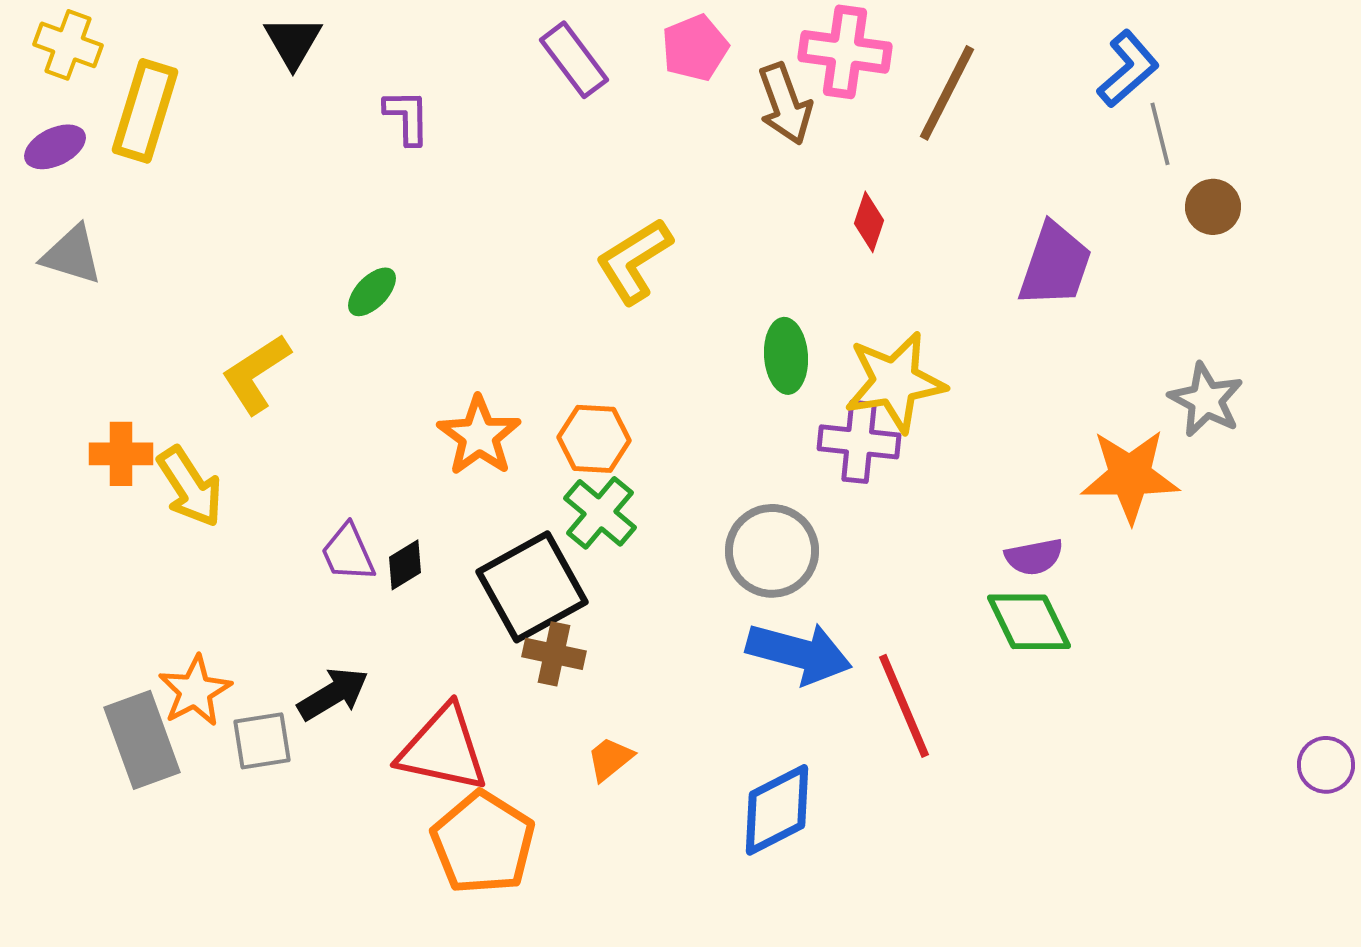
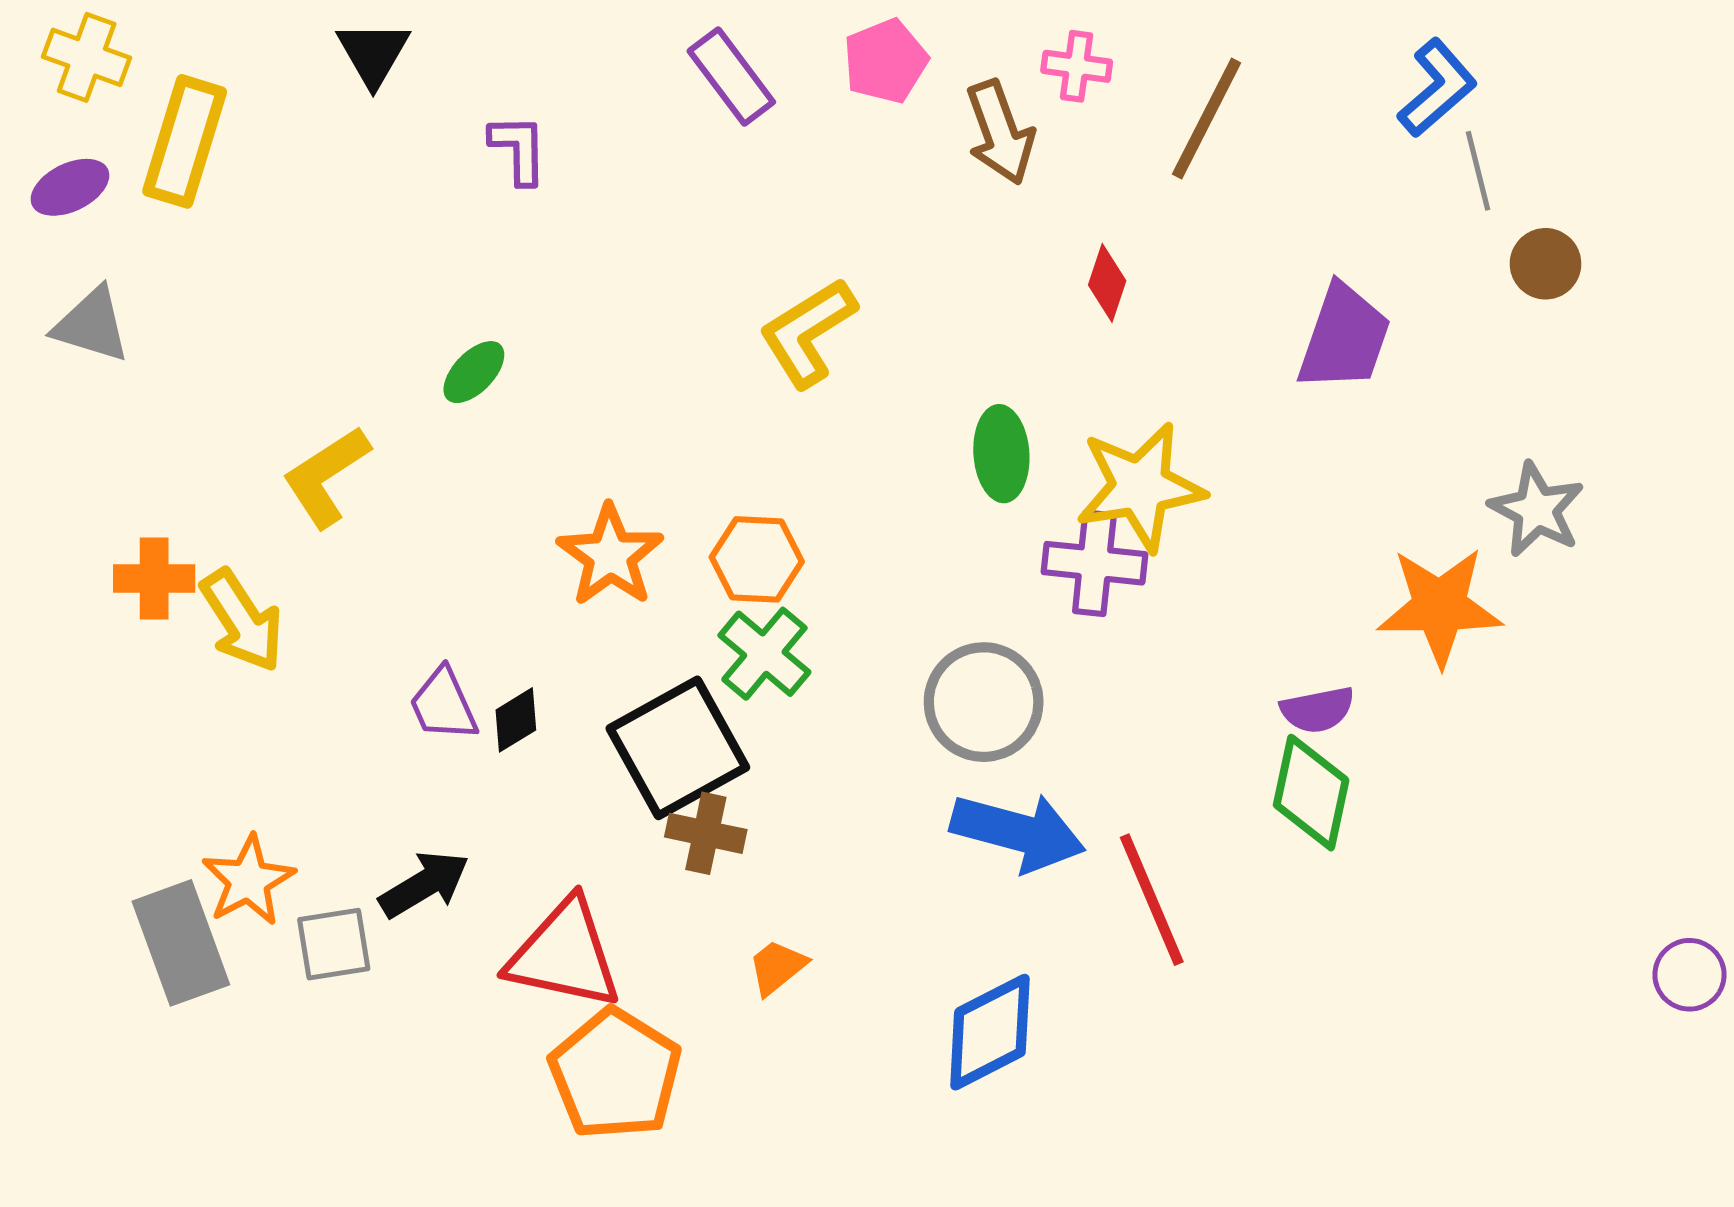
pink cross: (845, 52) -> (1077, 66), size x0.6
green diamond: (1029, 622) -> (1311, 793), turned 38

